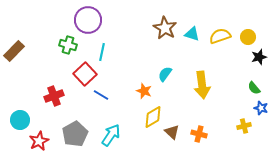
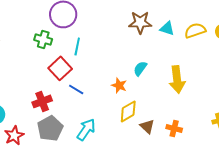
brown star: (165, 28) -> (140, 22), turned -30
red cross: (54, 96) -> (42, 101), moved

